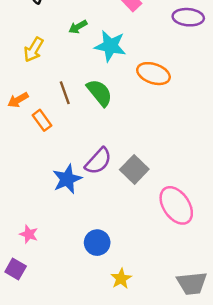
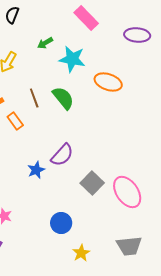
gray square: (134, 169) -> (92, 183), moved
blue star: (67, 179) -> (36, 170), size x0.7
gray trapezoid: (192, 283) -> (129, 246), moved

